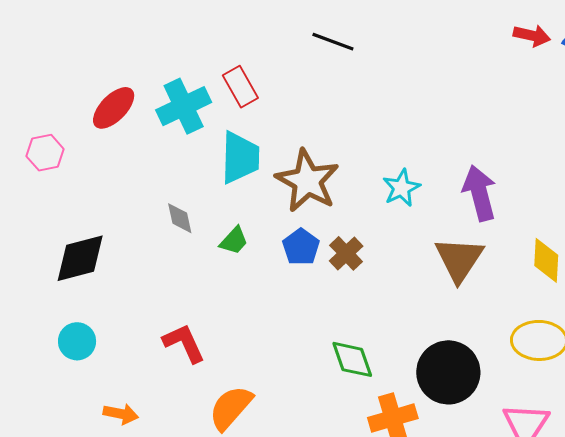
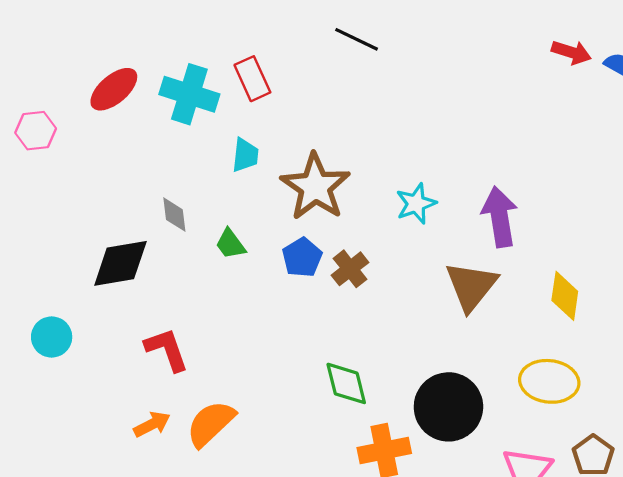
cyan cross: (184, 106) -> (189, 94), turned 38
cyan trapezoid: (240, 158) -> (245, 155), size x0.6
green trapezoid: (234, 241) -> (230, 244), turned 96
black diamond: (80, 258) -> (120, 263), moved
orange arrow: (121, 414) -> (152, 424), moved, turned -44

